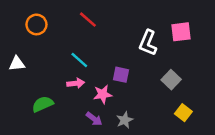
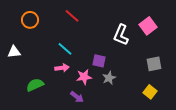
pink square: (181, 32) -> (148, 26), turned -30
gray square: (171, 80) -> (154, 64), moved, turned 35
gray star: (125, 120) -> (109, 78), moved

